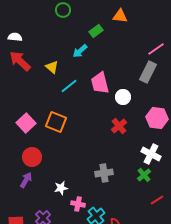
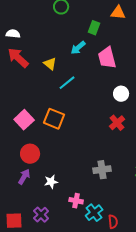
green rectangle: (96, 31) -> (94, 28), turned -32
pink trapezoid: (100, 83) -> (107, 58), moved
white star: (61, 188) -> (51, 182), moved

